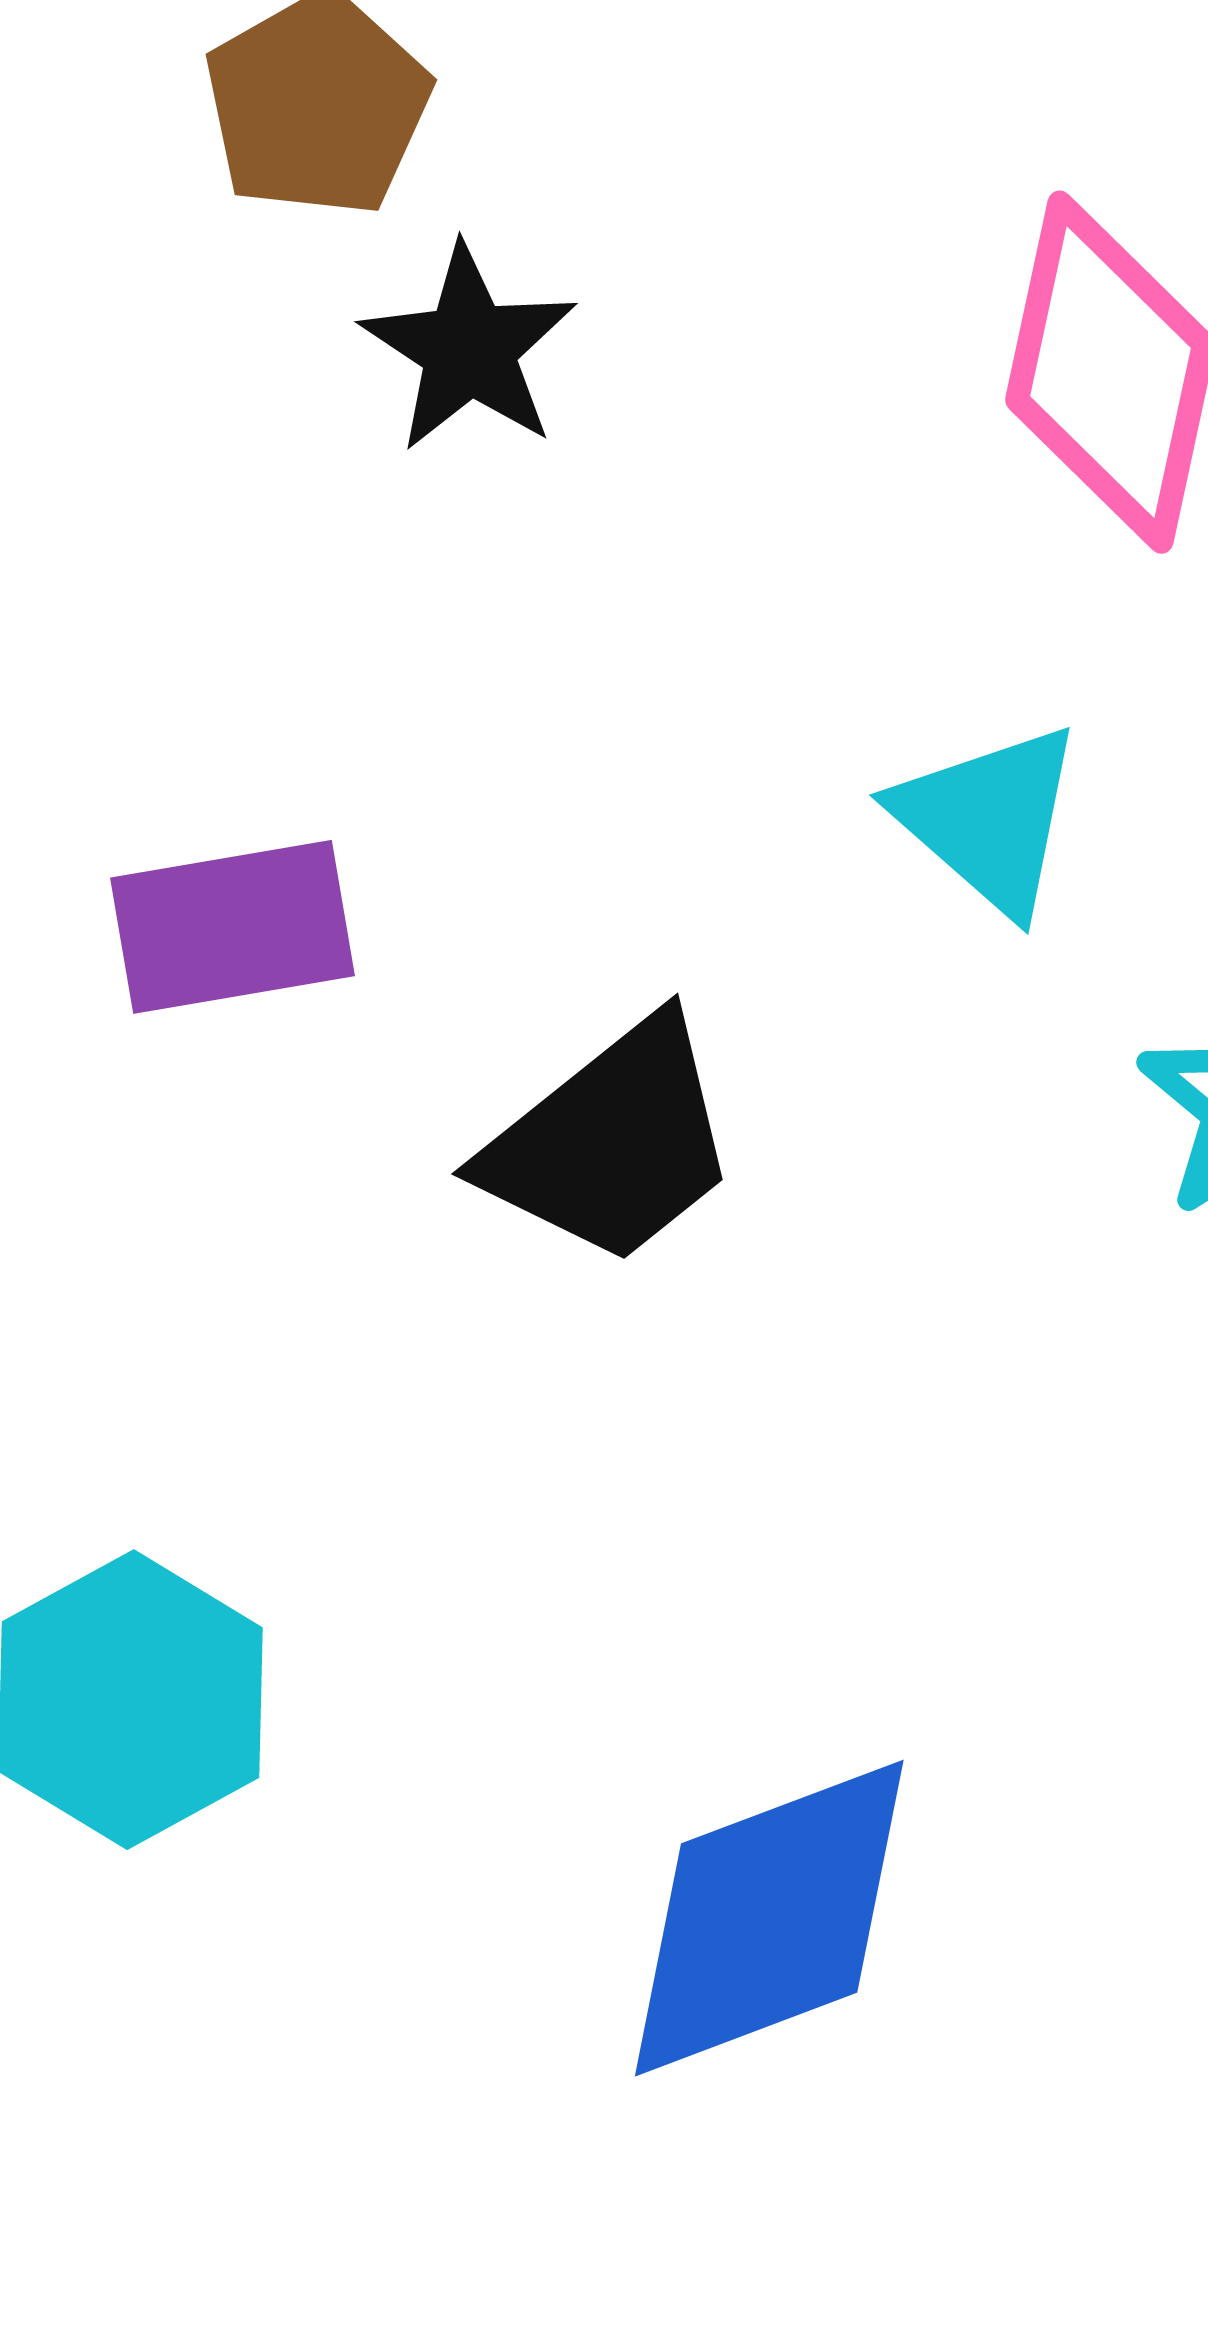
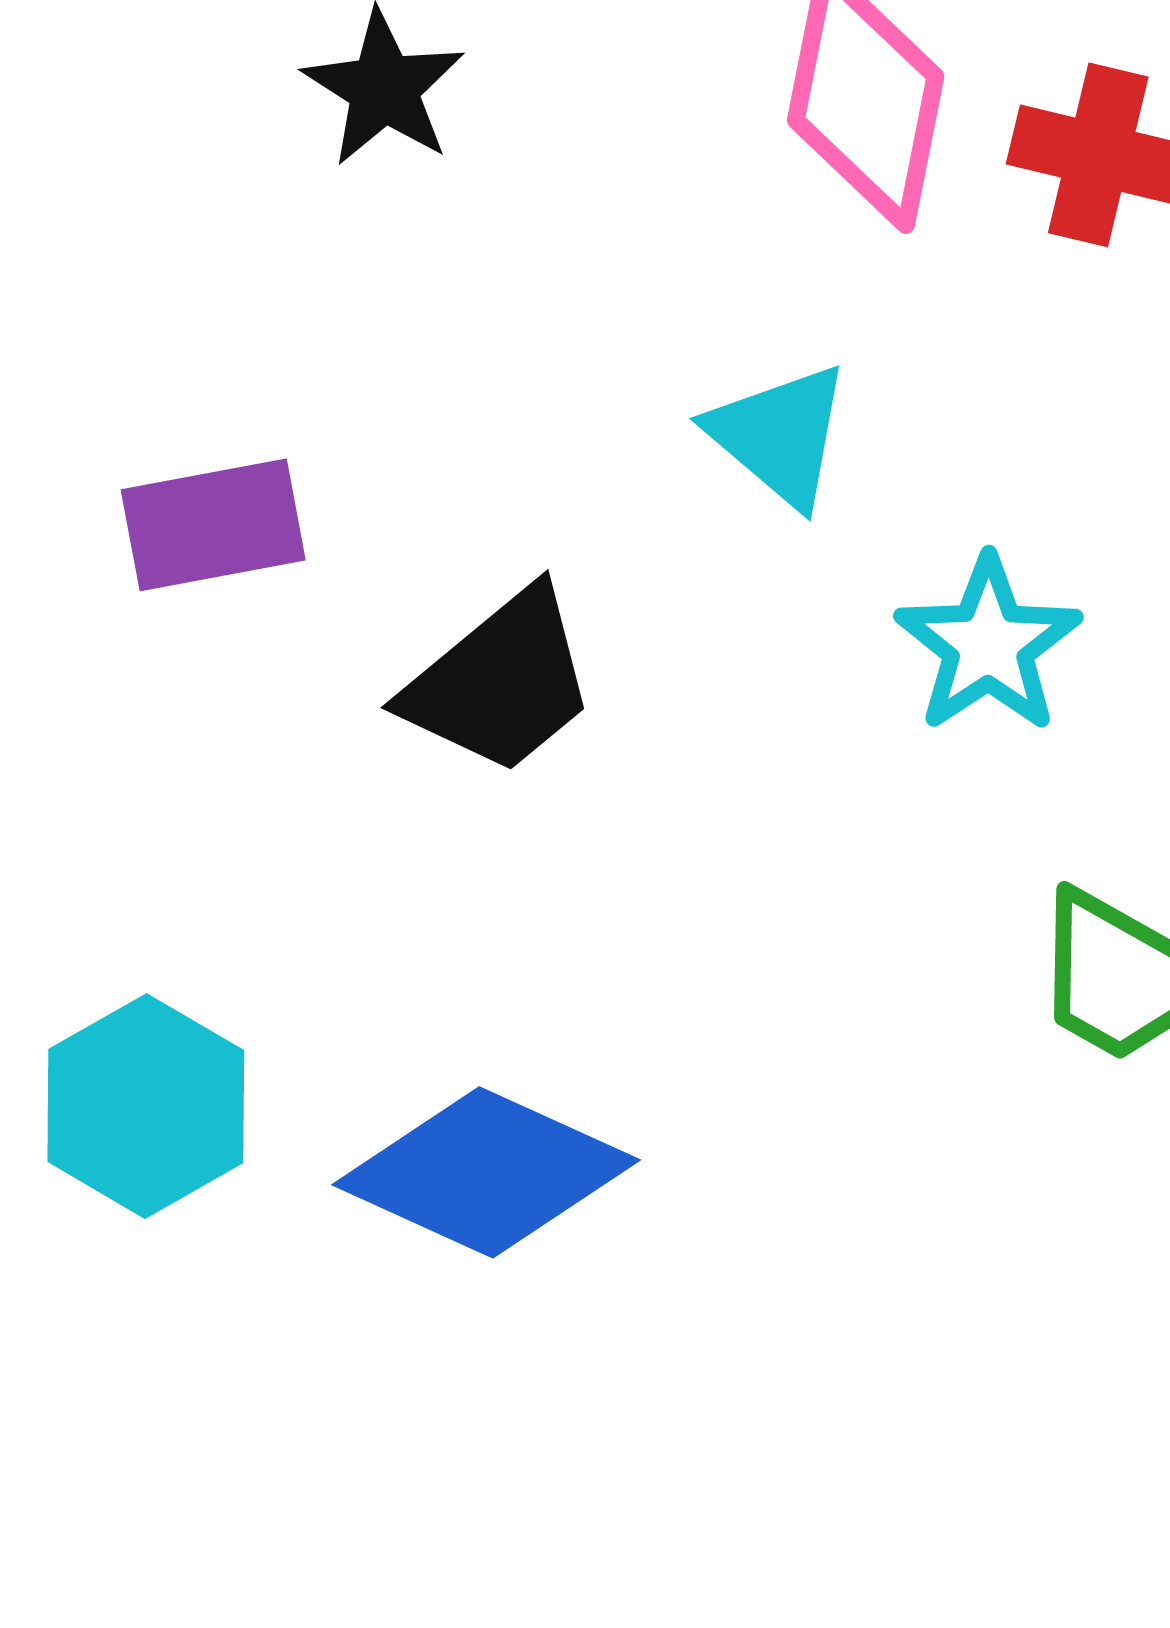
blue diamond: (769, 1918) -> (486, 1172), moved, turned 46

